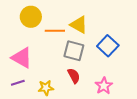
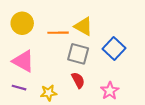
yellow circle: (31, 17) -> (22, 23), moved
purple line: (18, 83) -> (19, 88), turned 32

